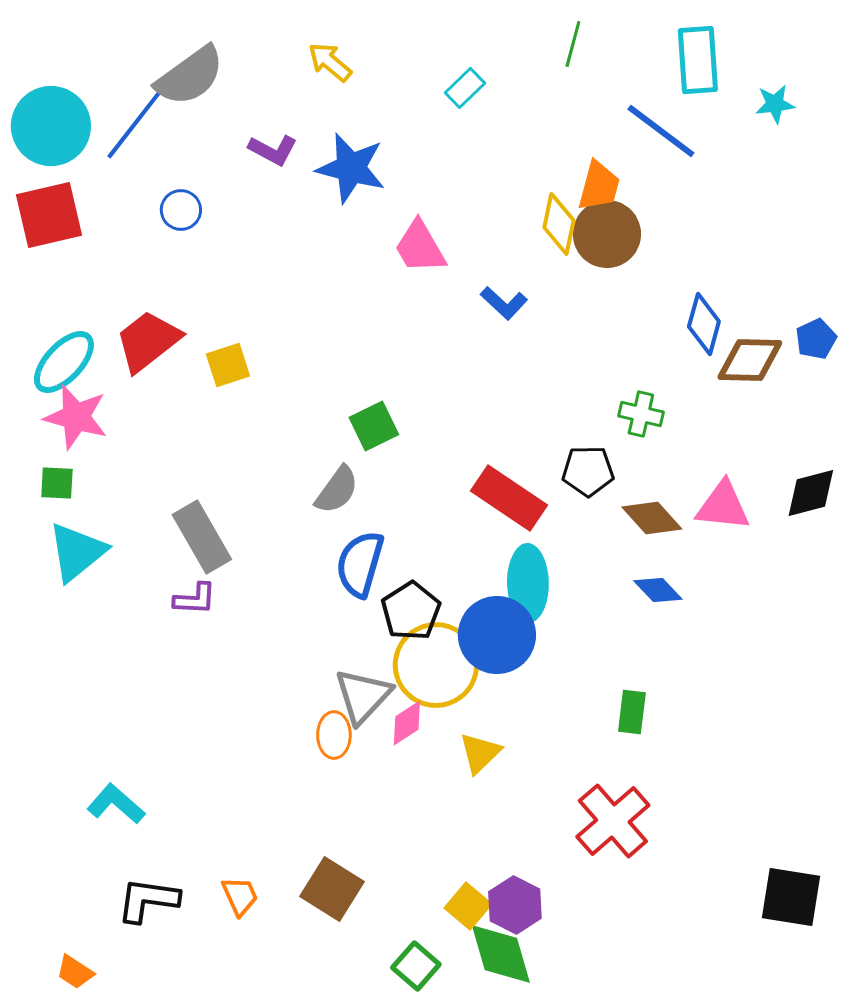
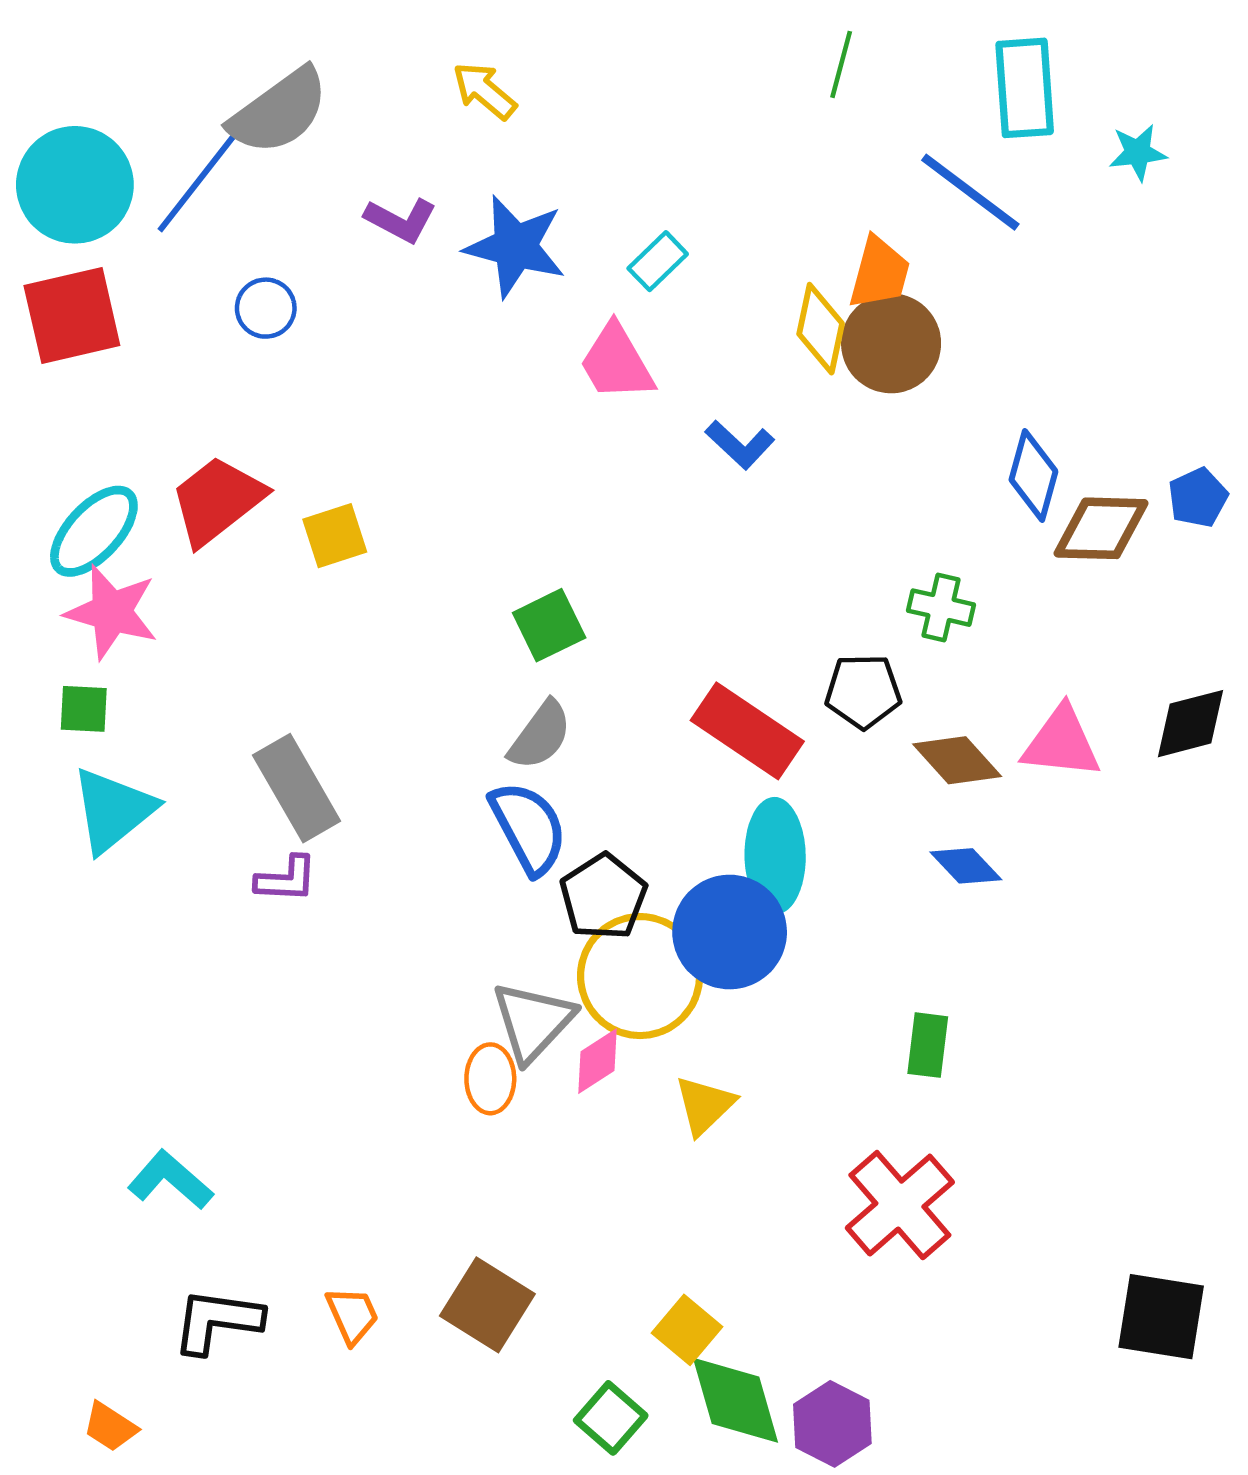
cyan rectangle: (465, 88) -> (658, 261), moved
gray semicircle: (337, 490) -> (540, 735), moved
blue semicircle: (360, 564) -> (528, 828), turned 136
purple hexagon: (515, 905) -> (832, 1424), moved

